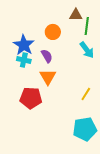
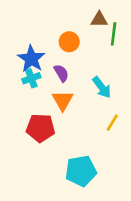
cyan arrow: (87, 50) -> (102, 87), moved
cyan cross: (24, 60) -> (31, 78), turned -32
cyan pentagon: (85, 129) -> (81, 171), moved

